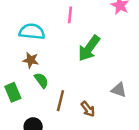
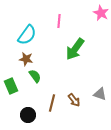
cyan semicircle: (32, 32) -> (27, 35), turned 120
gray triangle: (119, 90) -> (100, 94), moved
brown line: (60, 101) -> (52, 103), moved

